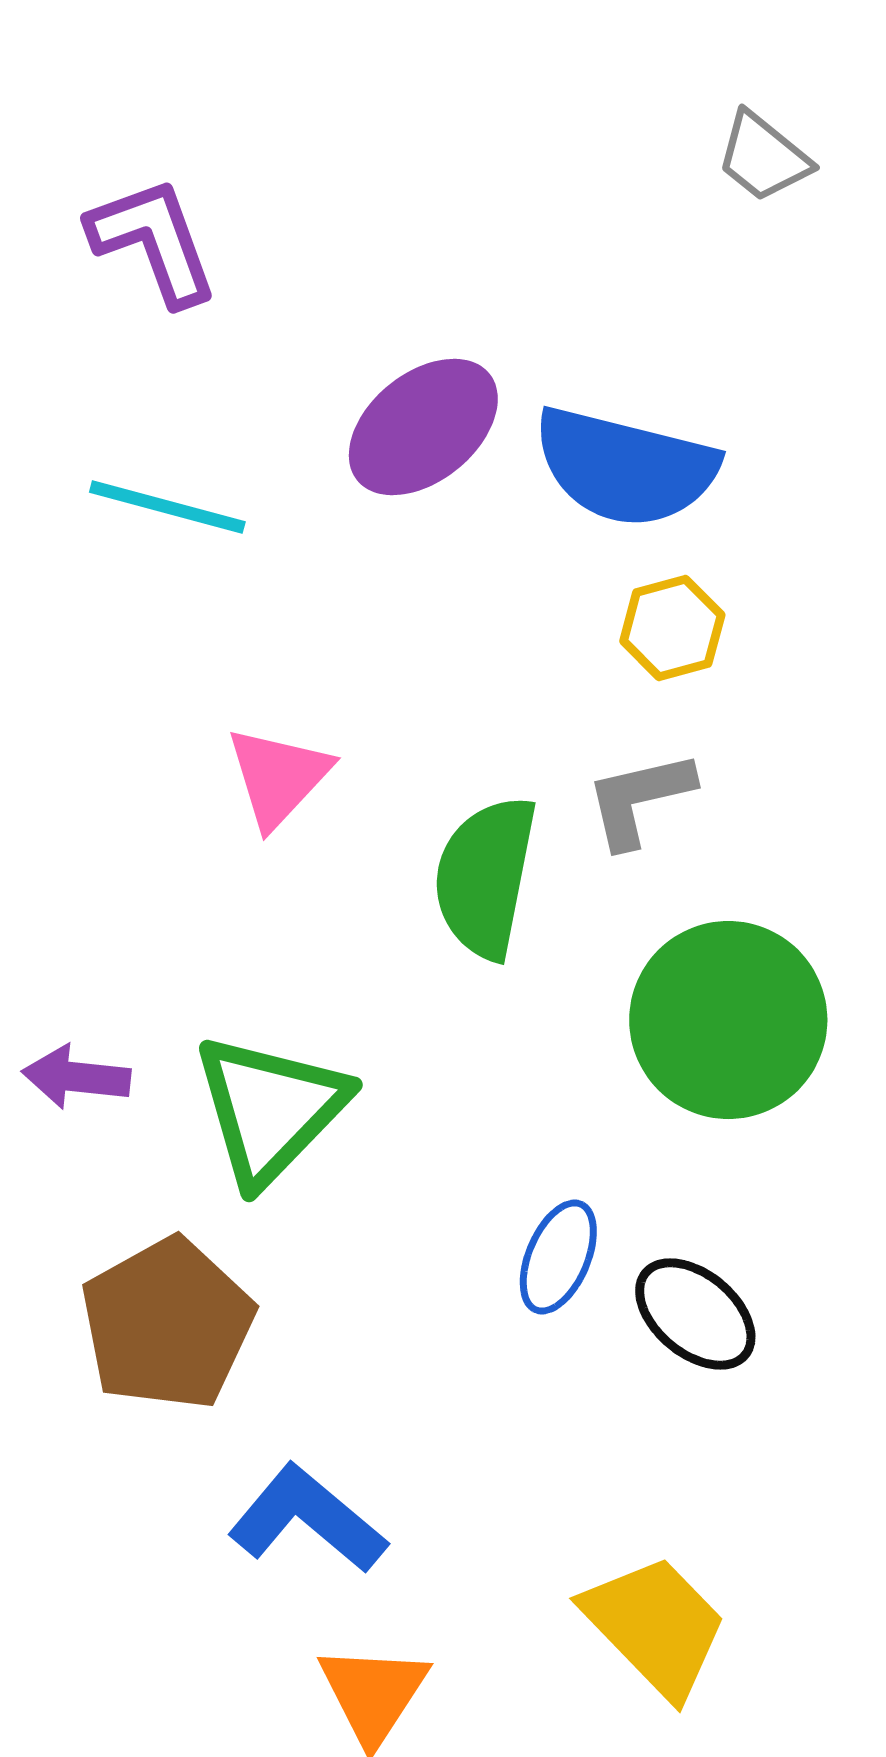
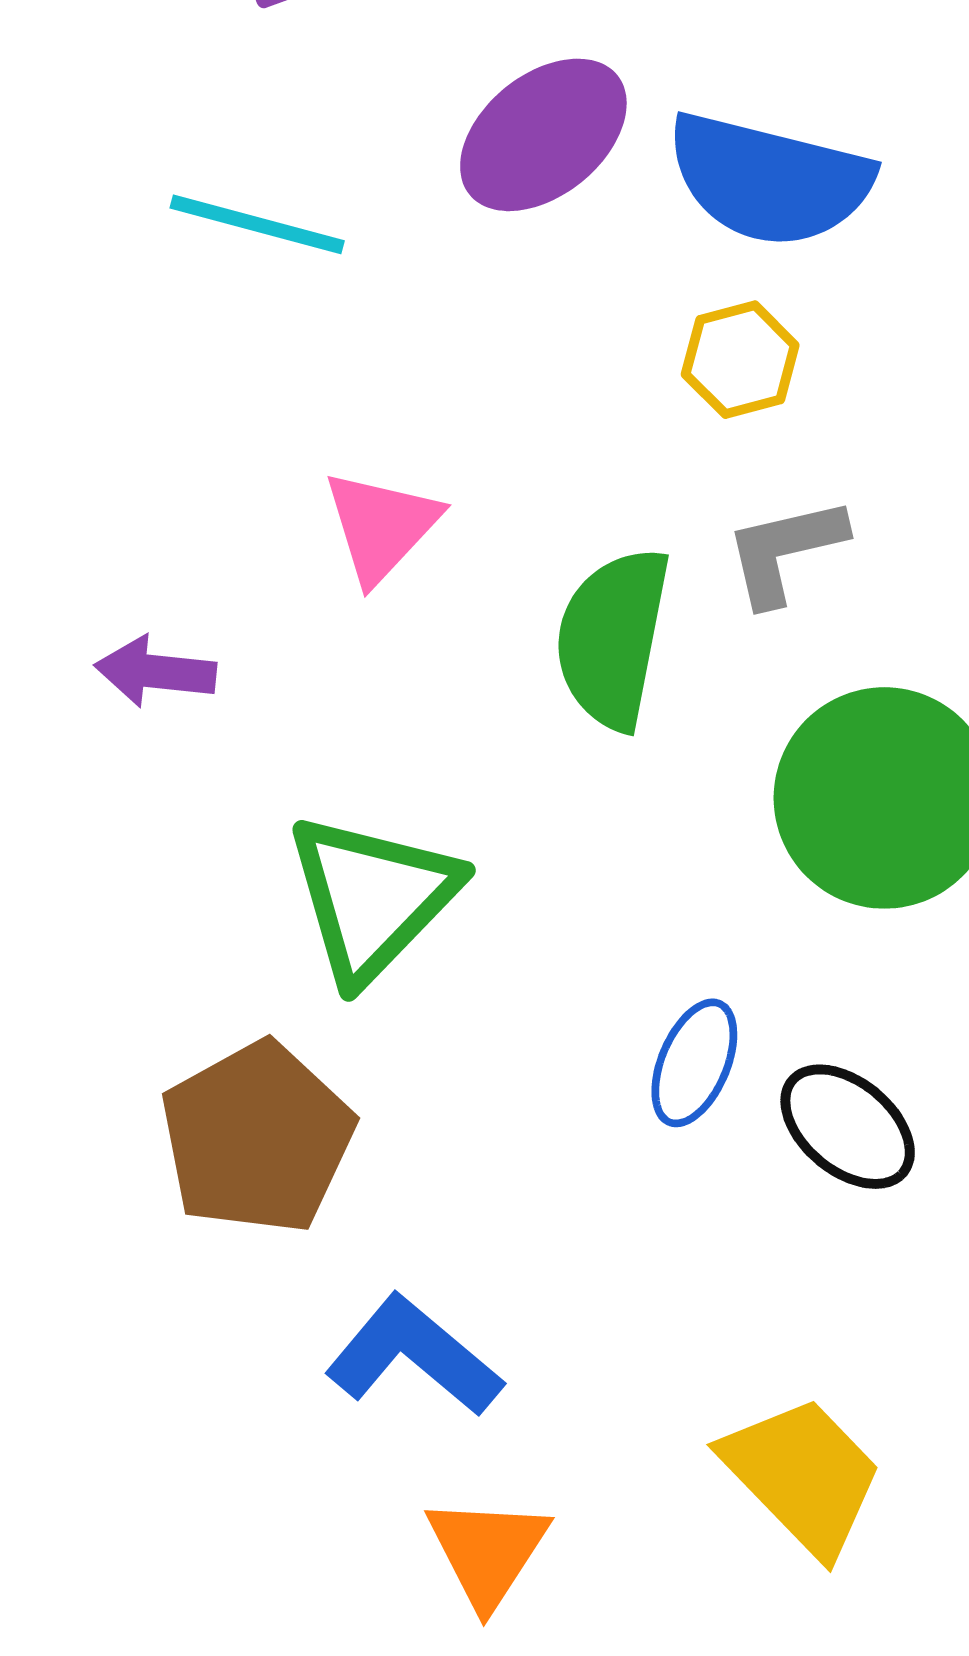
yellow hexagon: (672, 628) -> (740, 360), moved
purple arrow: (76, 1077) -> (155, 672), moved

